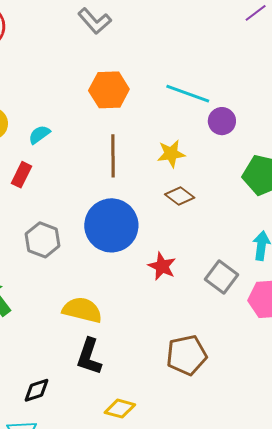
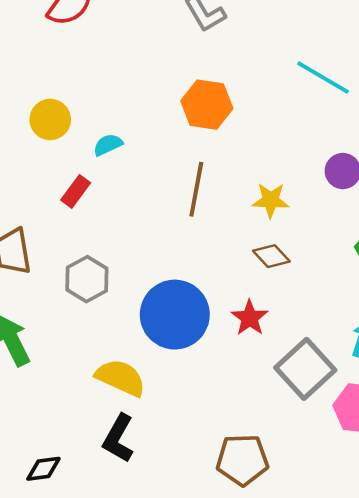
cyan line: (188, 94) -> (323, 77), moved
blue circle: (111, 225) -> (175, 315), moved
red star: (162, 266) -> (250, 318), moved
gray square: (221, 277) -> (305, 369), size x1.4

